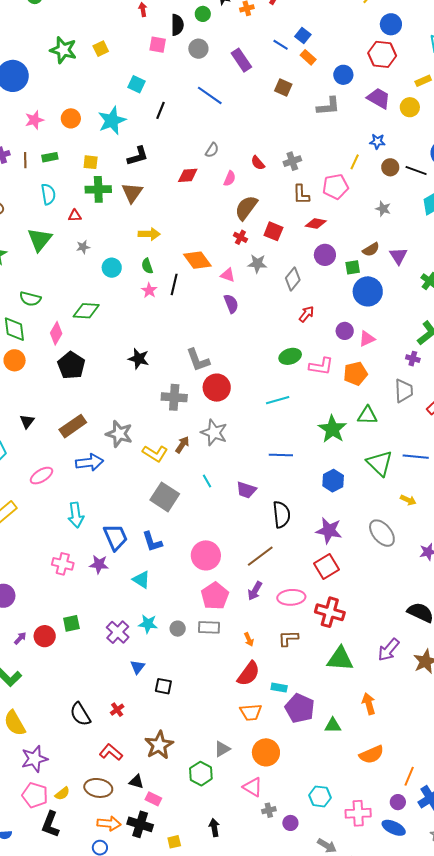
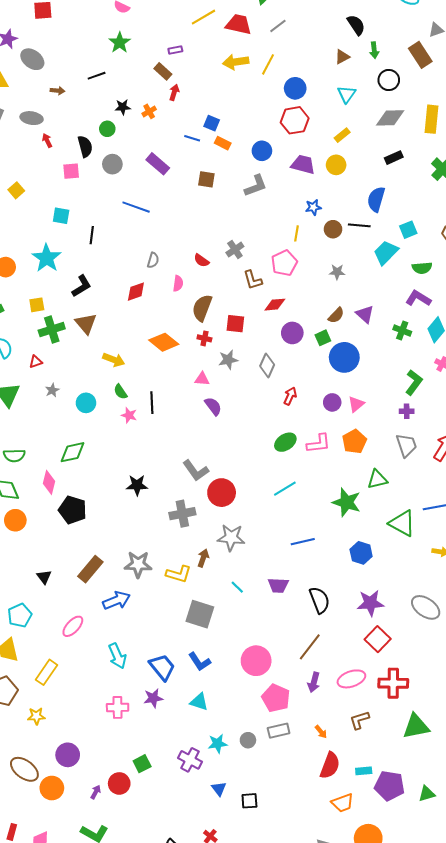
yellow arrow: (149, 234) -> (114, 360), turned 35
orange diamond: (197, 260) -> (164, 342), moved
gray ellipse: (382, 533) -> (426, 607), moved

